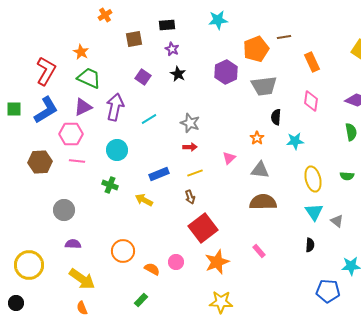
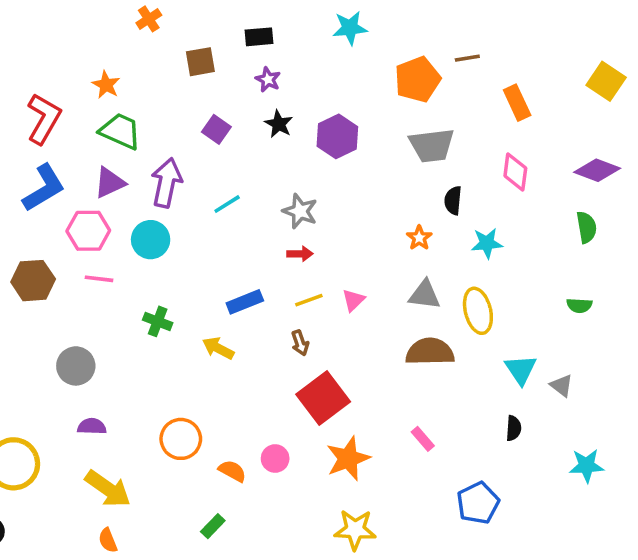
purple hexagon: (226, 72) -> (337, 136), moved
cyan circle: (117, 150) -> (151, 240), moved
pink triangle: (229, 158) -> (353, 300), moved
yellow ellipse: (313, 179) -> (478, 311), moved
blue pentagon: (328, 291) -> (478, 503), moved, turned -30

